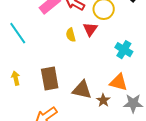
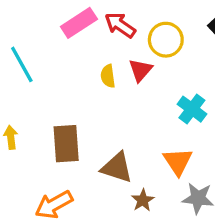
orange triangle: (119, 82) -> (178, 161), turned 36
brown star: (103, 100) -> (143, 200), moved

